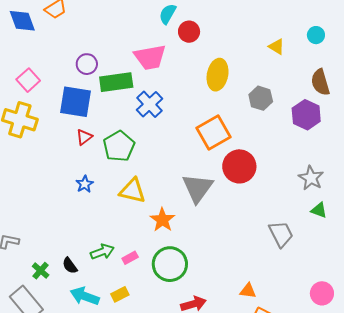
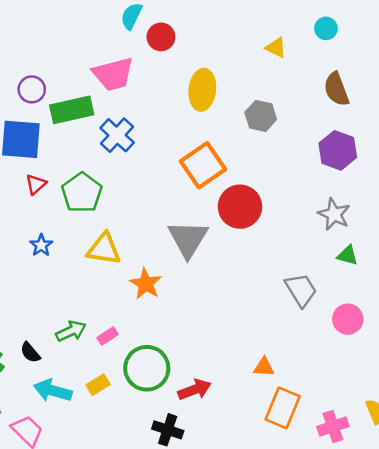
purple hexagon: (306, 115) -> (338, 150), moved
green circle: (170, 264) -> (147, 368), moved
pink circle: (322, 293) -> (348, 319), moved

